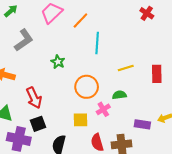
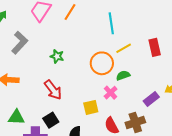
cyan line: (97, 43) -> (111, 23), moved
orange circle: (87, 87) -> (102, 63), moved
red arrow: (34, 98) -> (53, 90), moved
purple rectangle: (142, 124) -> (151, 99), turned -35

